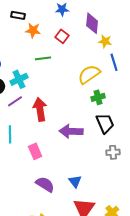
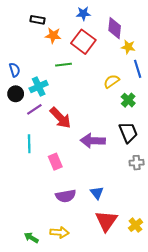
red square: (62, 36) -> (83, 42), size x1.6
yellow semicircle: (89, 74) -> (112, 81), size x0.7
green cross: (98, 97) -> (128, 100), moved, turned -32
red arrow: (40, 109) -> (60, 118), turned 145
purple semicircle: (45, 184) -> (66, 196), turned 138

